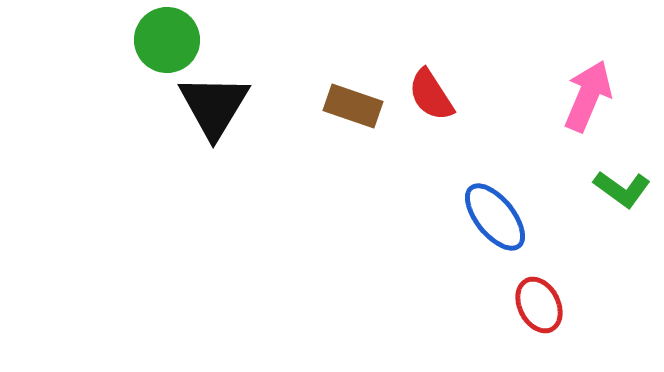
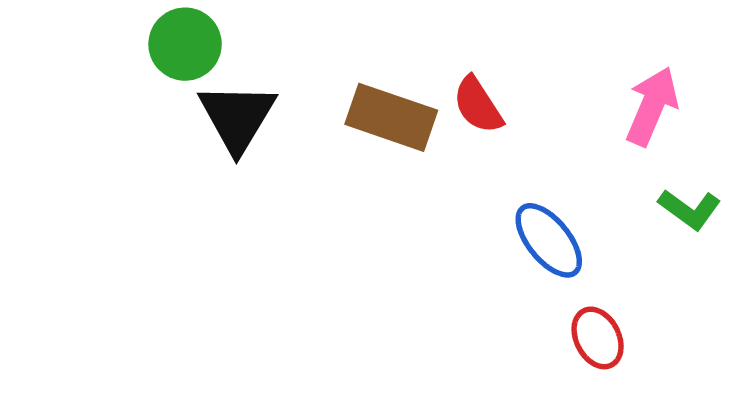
brown rectangle: (353, 106) -> (391, 117), size x1.4

